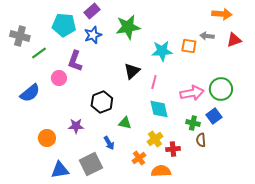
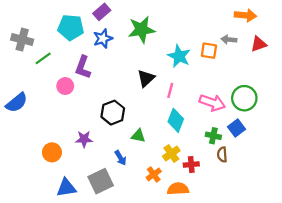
cyan star: (162, 51) -> (179, 56), turned 30
blue semicircle: (30, 93) -> (17, 103), moved
pink arrow: (192, 93) -> (212, 103), turned 30
cyan diamond: (159, 109) -> (176, 120), turned 35

